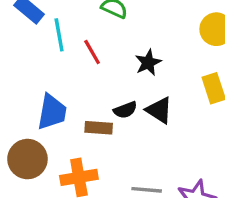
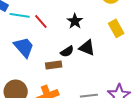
cyan line: (59, 35) -> (20, 15), turned -60
blue trapezoid: (52, 112) -> (24, 47), moved, turned -40

